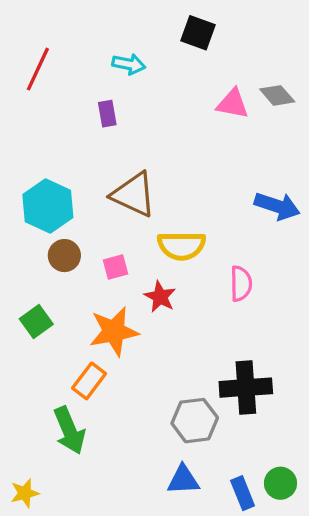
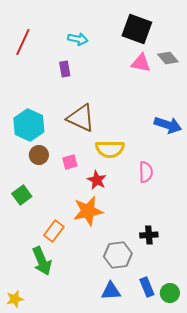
black square: (198, 33) -> (137, 29), moved, size x1.4
orange star: (114, 331) -> (88, 211), moved
black cross: (246, 388) -> (149, 235), size x0.6
blue rectangle: (243, 493) -> (147, 287), moved

